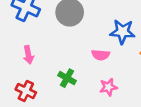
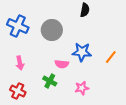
blue star: (123, 32) -> (82, 52), moved
pink semicircle: (101, 55) -> (62, 64), moved

